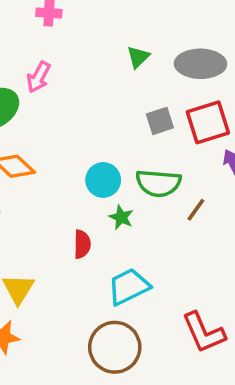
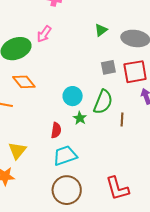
green semicircle: (158, 183) -> (103, 102), turned -80
brown line: (196, 210) -> (122, 119), turned -40
cyan trapezoid: (129, 287) -> (65, 156), moved

